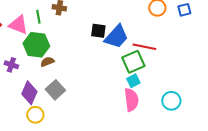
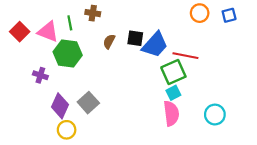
brown semicircle: (47, 62) -> (109, 41), moved, turned -40

